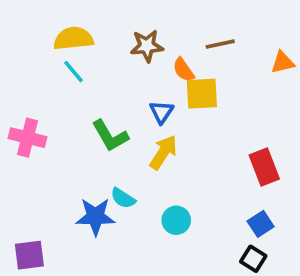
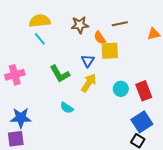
pink cross: (28, 138) -> (15, 75), turned -30
blue star: (95, 217) -> (21, 118), moved
cyan circle: (176, 220) -> (121, 89), moved
blue square: (261, 224) -> (142, 122), size x1.5

